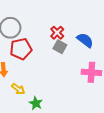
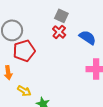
gray square: (60, 47) -> (61, 16), moved

